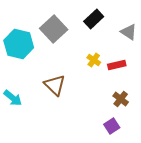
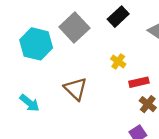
red rectangle: (117, 65) -> (139, 82), moved

